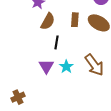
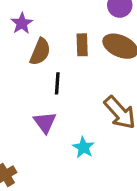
cyan star: (66, 67) -> (83, 147), moved

